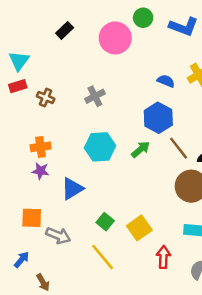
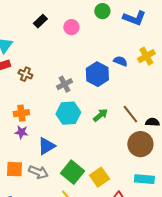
pink circle: (115, 38) -> (71, 27), moved, size x0.6
gray cross: (95, 96) -> (64, 84), moved
blue hexagon: (158, 118) -> (97, 74), moved
green square: (105, 222) -> (72, 172), size x1.6
gray arrow: (58, 236) -> (38, 172), moved

